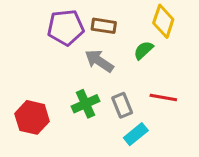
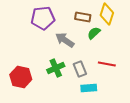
brown rectangle: (104, 26) -> (83, 17), moved
cyan rectangle: (136, 134) -> (89, 88), turned 35

